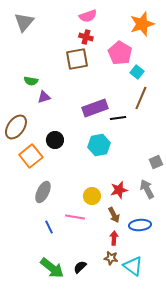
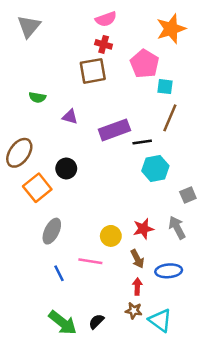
cyan square: (137, 72) -> (165, 87), turned -32
purple triangle: (44, 97) -> (70, 117), moved, turned 32
cyan hexagon: (99, 145) -> (155, 168), moved

